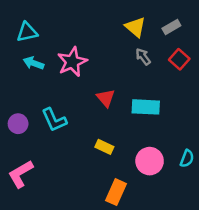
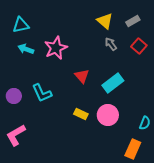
cyan rectangle: (146, 107) -> (113, 83), turned -40
pink circle: (150, 161) -> (108, 115), moved
orange rectangle: (116, 192) -> (133, 149), moved

